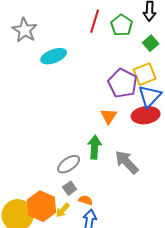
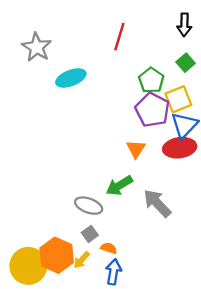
green pentagon: (122, 25) -> (151, 80), moved
green arrow: (95, 147) -> (119, 186), turned -125
gray ellipse: (69, 164) -> (89, 206), turned 55

